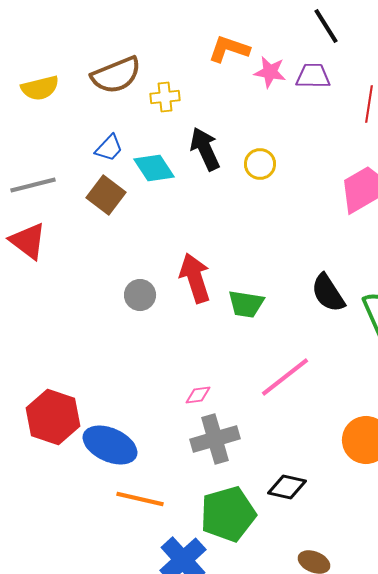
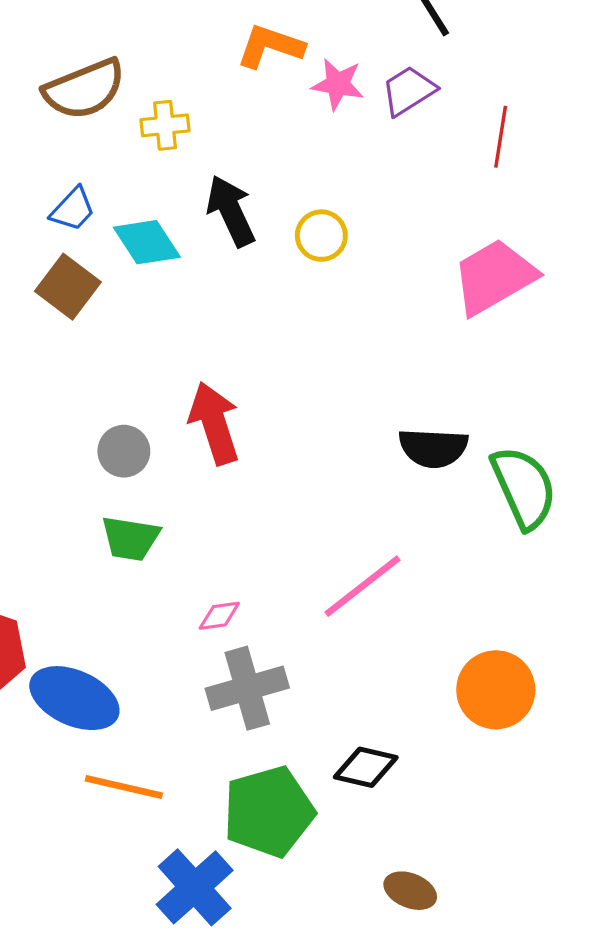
purple trapezoid: (313, 76) -> (409, 91), turned -33
black semicircle: (328, 293) -> (433, 448), turned -54
green trapezoid: (246, 304) -> (130, 538), moved

